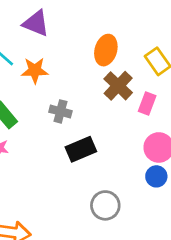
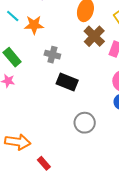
black rectangle: (81, 149) -> (67, 82), turned 45

